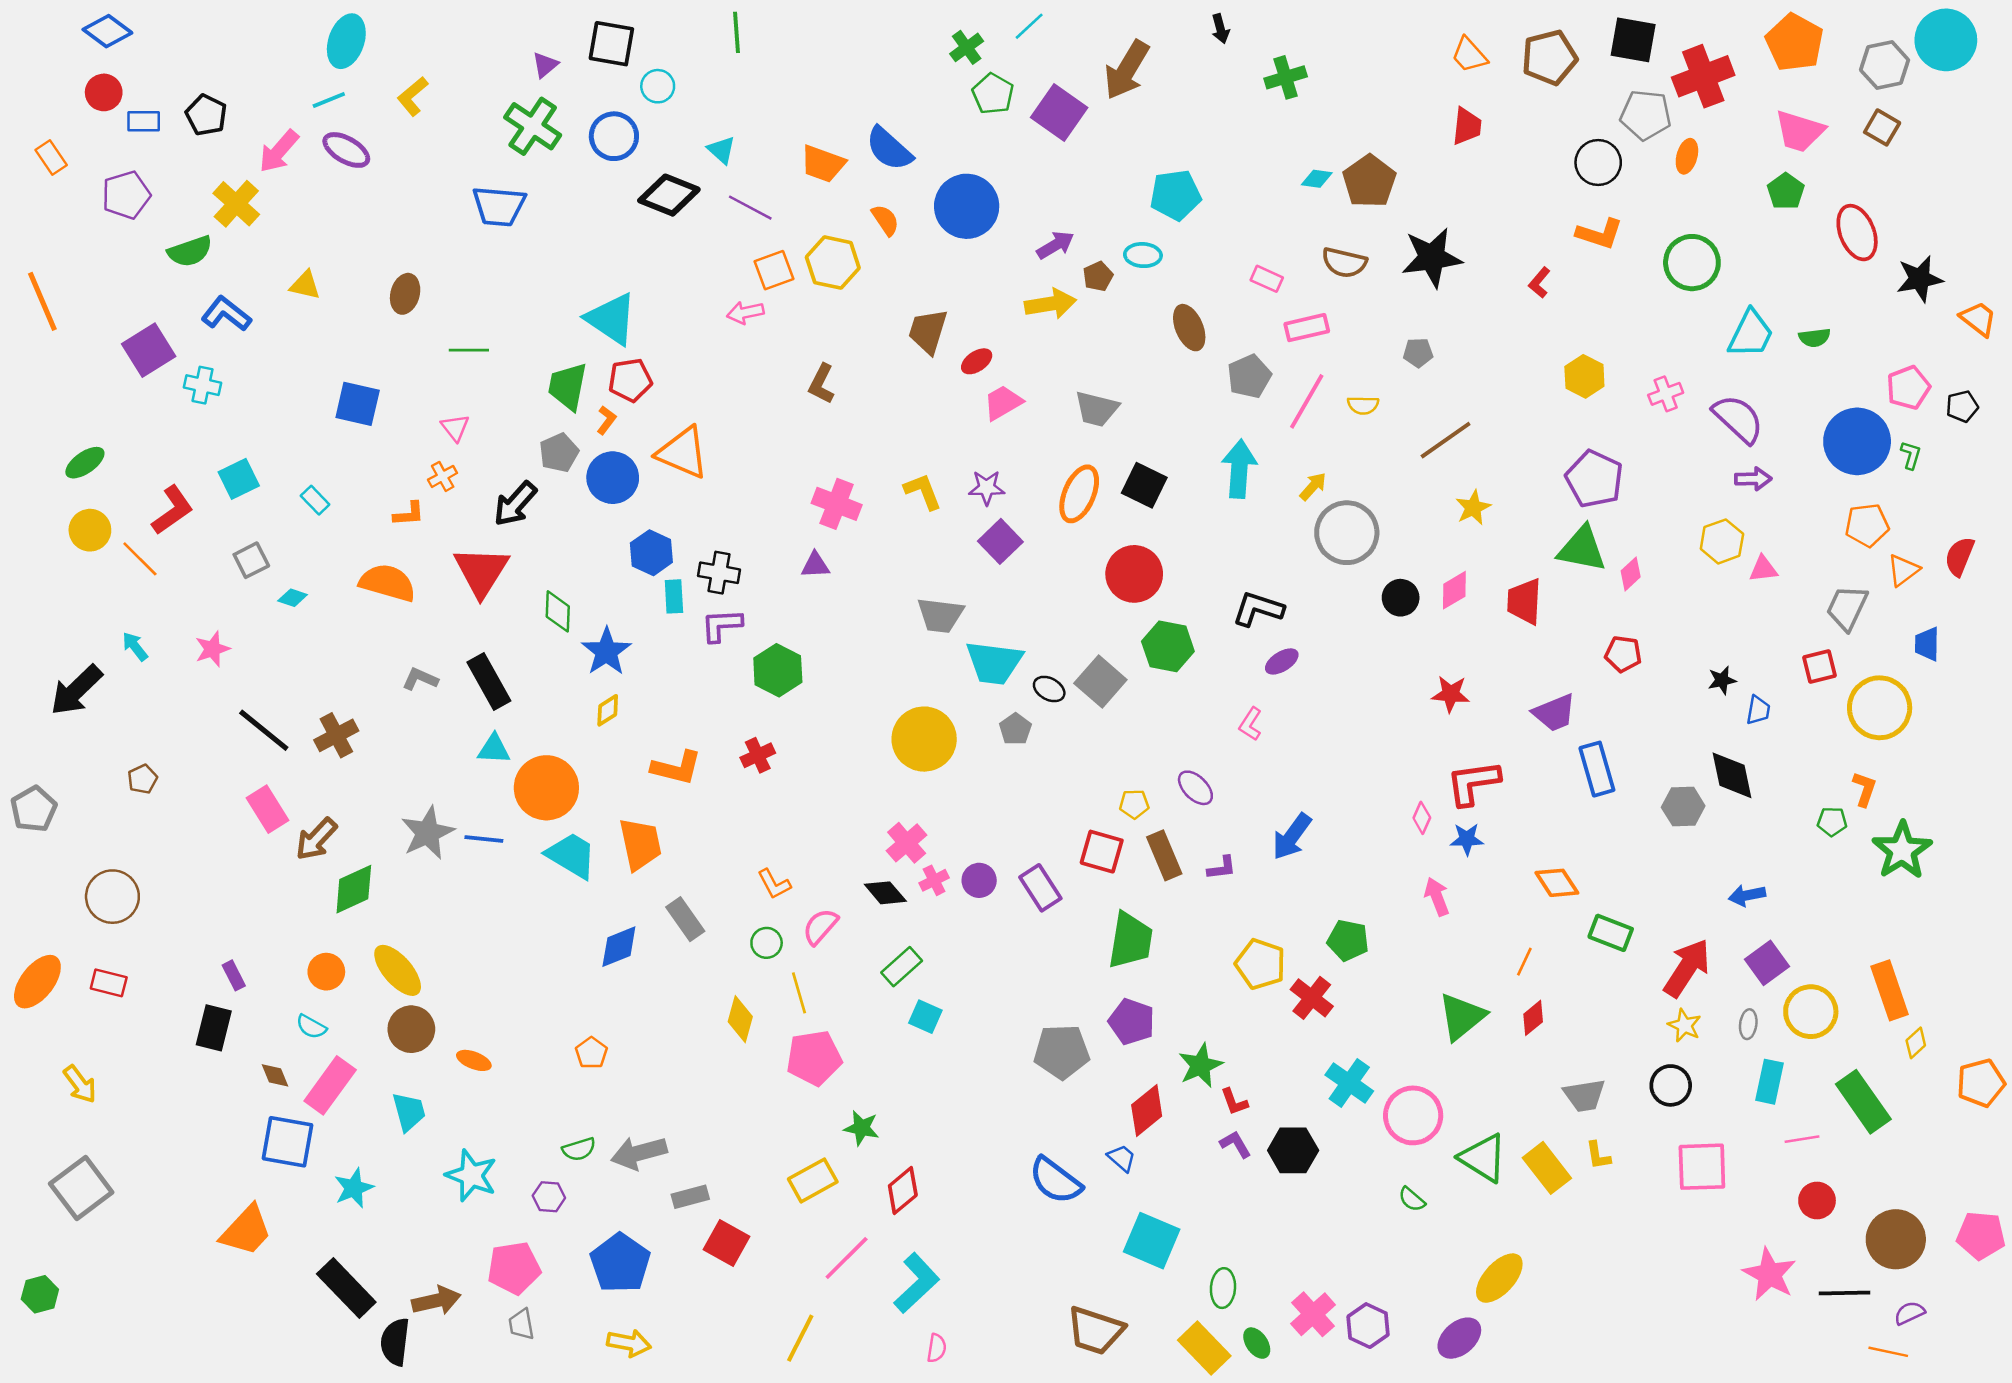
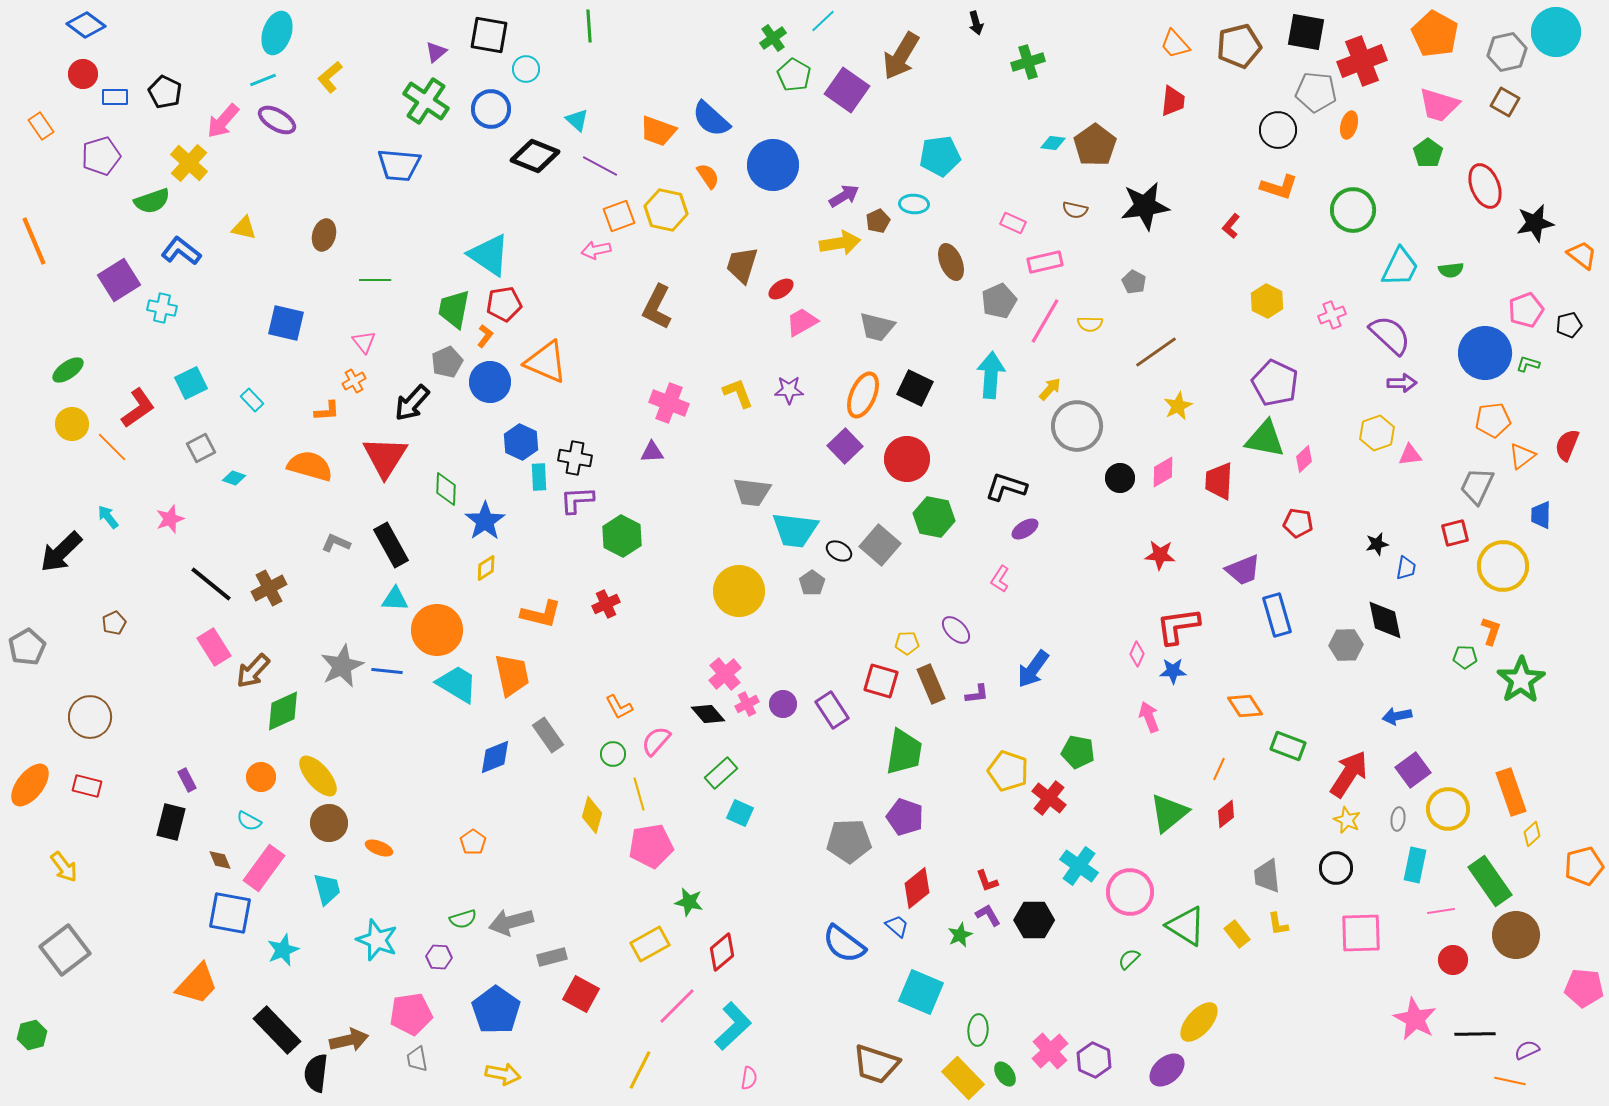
brown semicircle: (1344, 263) -> (1075, 210), size x0.7
gray pentagon: (1418, 353) -> (1134, 282), turned 30
brown L-shape: (822, 384) -> (657, 307), size x1.4
green L-shape: (1911, 455) -> (1528, 364), turned -90
purple square: (1000, 541) -> (845, 446), moved
green star: (1200, 1065) -> (960, 935), moved, size x0.7
gray trapezoid: (1584, 1095) -> (1267, 876), turned 93
yellow rectangle: (1547, 1168) -> (1237, 934), size x0.7
green semicircle: (1412, 1199) -> (1129, 959), turned 95
brown circle: (1896, 1239) -> (1516, 935), moved

